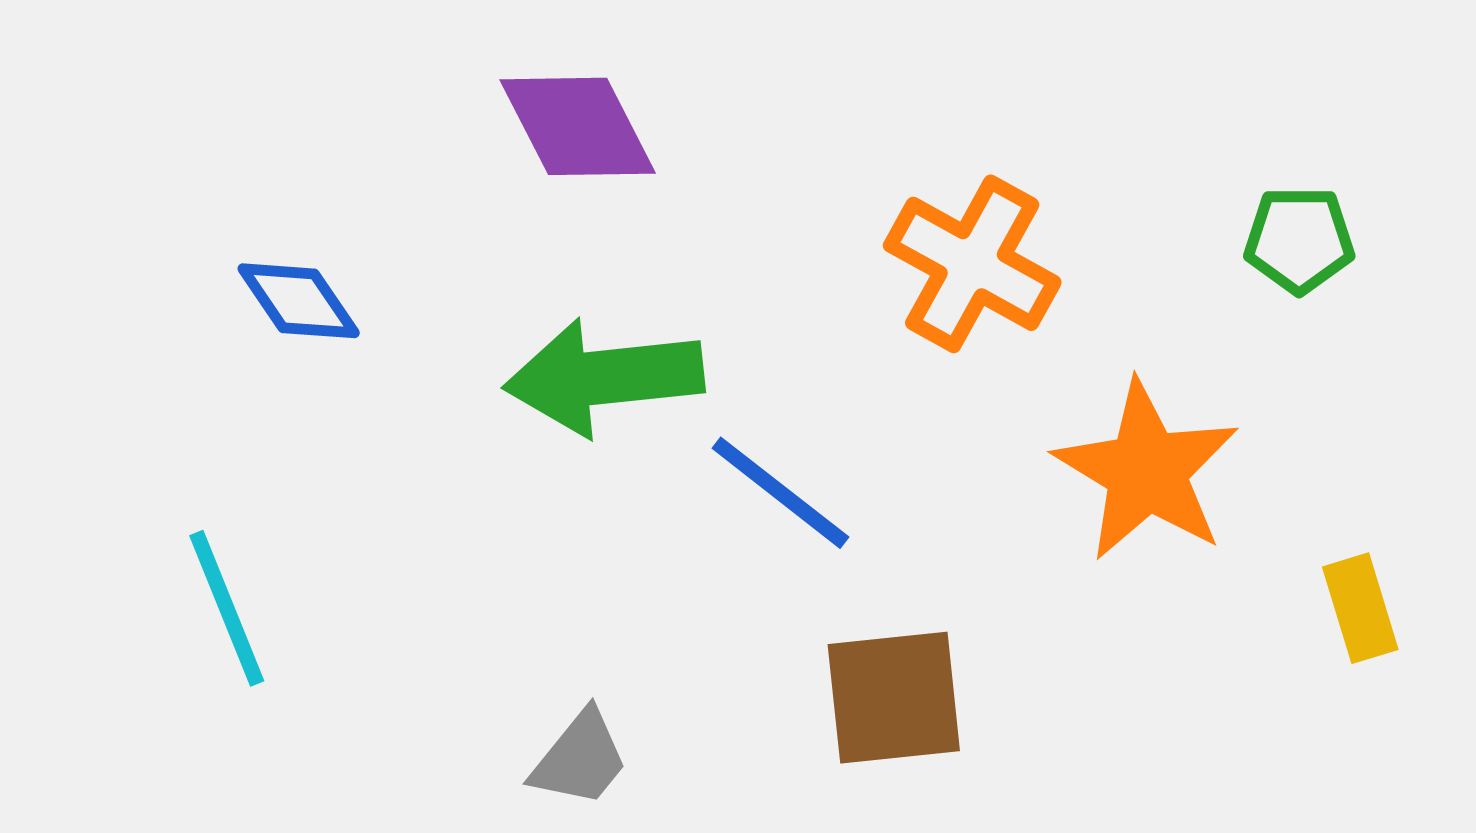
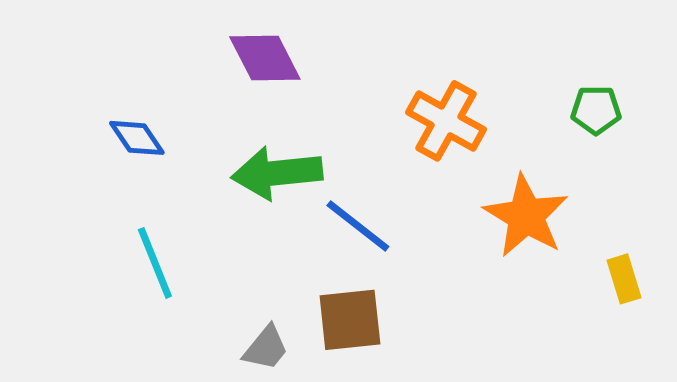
cyan line: (227, 608) -> (155, 263), moved
brown square: (894, 698) -> (350, 320), moved

